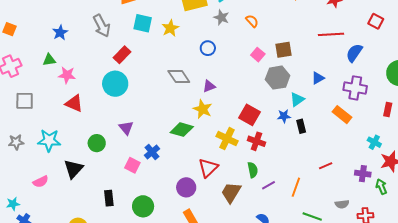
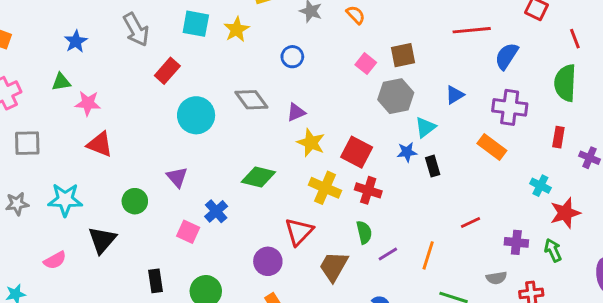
cyan circle: (115, 84) -> (196, 115), moved
yellow star: (203, 109) -> (311, 143), moved
purple cross: (363, 174) -> (516, 242), moved

